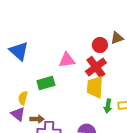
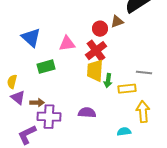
blue triangle: (19, 51) -> (31, 38), moved
yellow semicircle: (23, 98) -> (12, 82), moved
green arrow: (108, 106) -> (108, 81), moved

